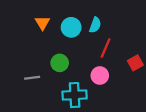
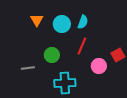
red line: (106, 48) -> (82, 46), moved
pink circle: (100, 76) -> (99, 66), moved

